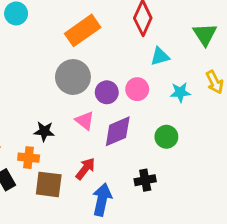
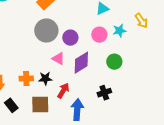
pink circle: (137, 89) -> (99, 35), moved
black star: (44, 131) -> (45, 79), moved
orange cross: (29, 158) -> (26, 78), moved

